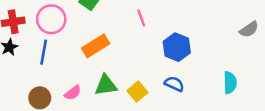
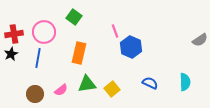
orange rectangle: (96, 46) -> (79, 53), turned -45
blue hexagon: (177, 47) -> (131, 47), moved
blue semicircle: (174, 84) -> (150, 83), moved

